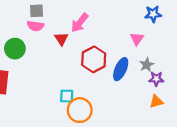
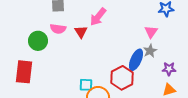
pink semicircle: (35, 26) -> (58, 29), moved
red hexagon: (94, 59) -> (122, 78), moved
gray star: (147, 65) -> (150, 51), moved

